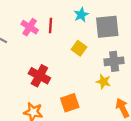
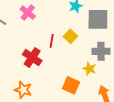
red line: (50, 25) -> (52, 41), moved
orange square: (70, 103) -> (71, 85), moved, turned 36

